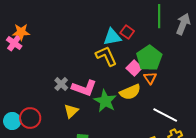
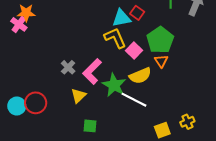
pink square: (134, 68) -> (134, 51), moved
pink L-shape: (84, 88) -> (92, 71), turned 115
white line: (165, 115) -> (134, 100), moved

